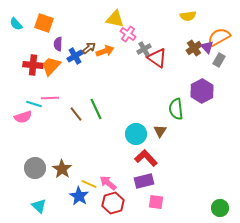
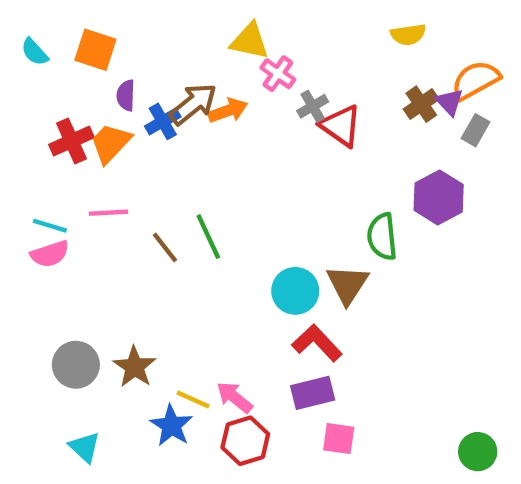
brown arrow: (89, 48) -> (193, 104), size x1.6
red cross: (33, 65) -> (72, 141), turned -30
cyan line: (34, 104) -> (50, 226), moved
brown triangle: (160, 131) -> (347, 284), size x1.5

